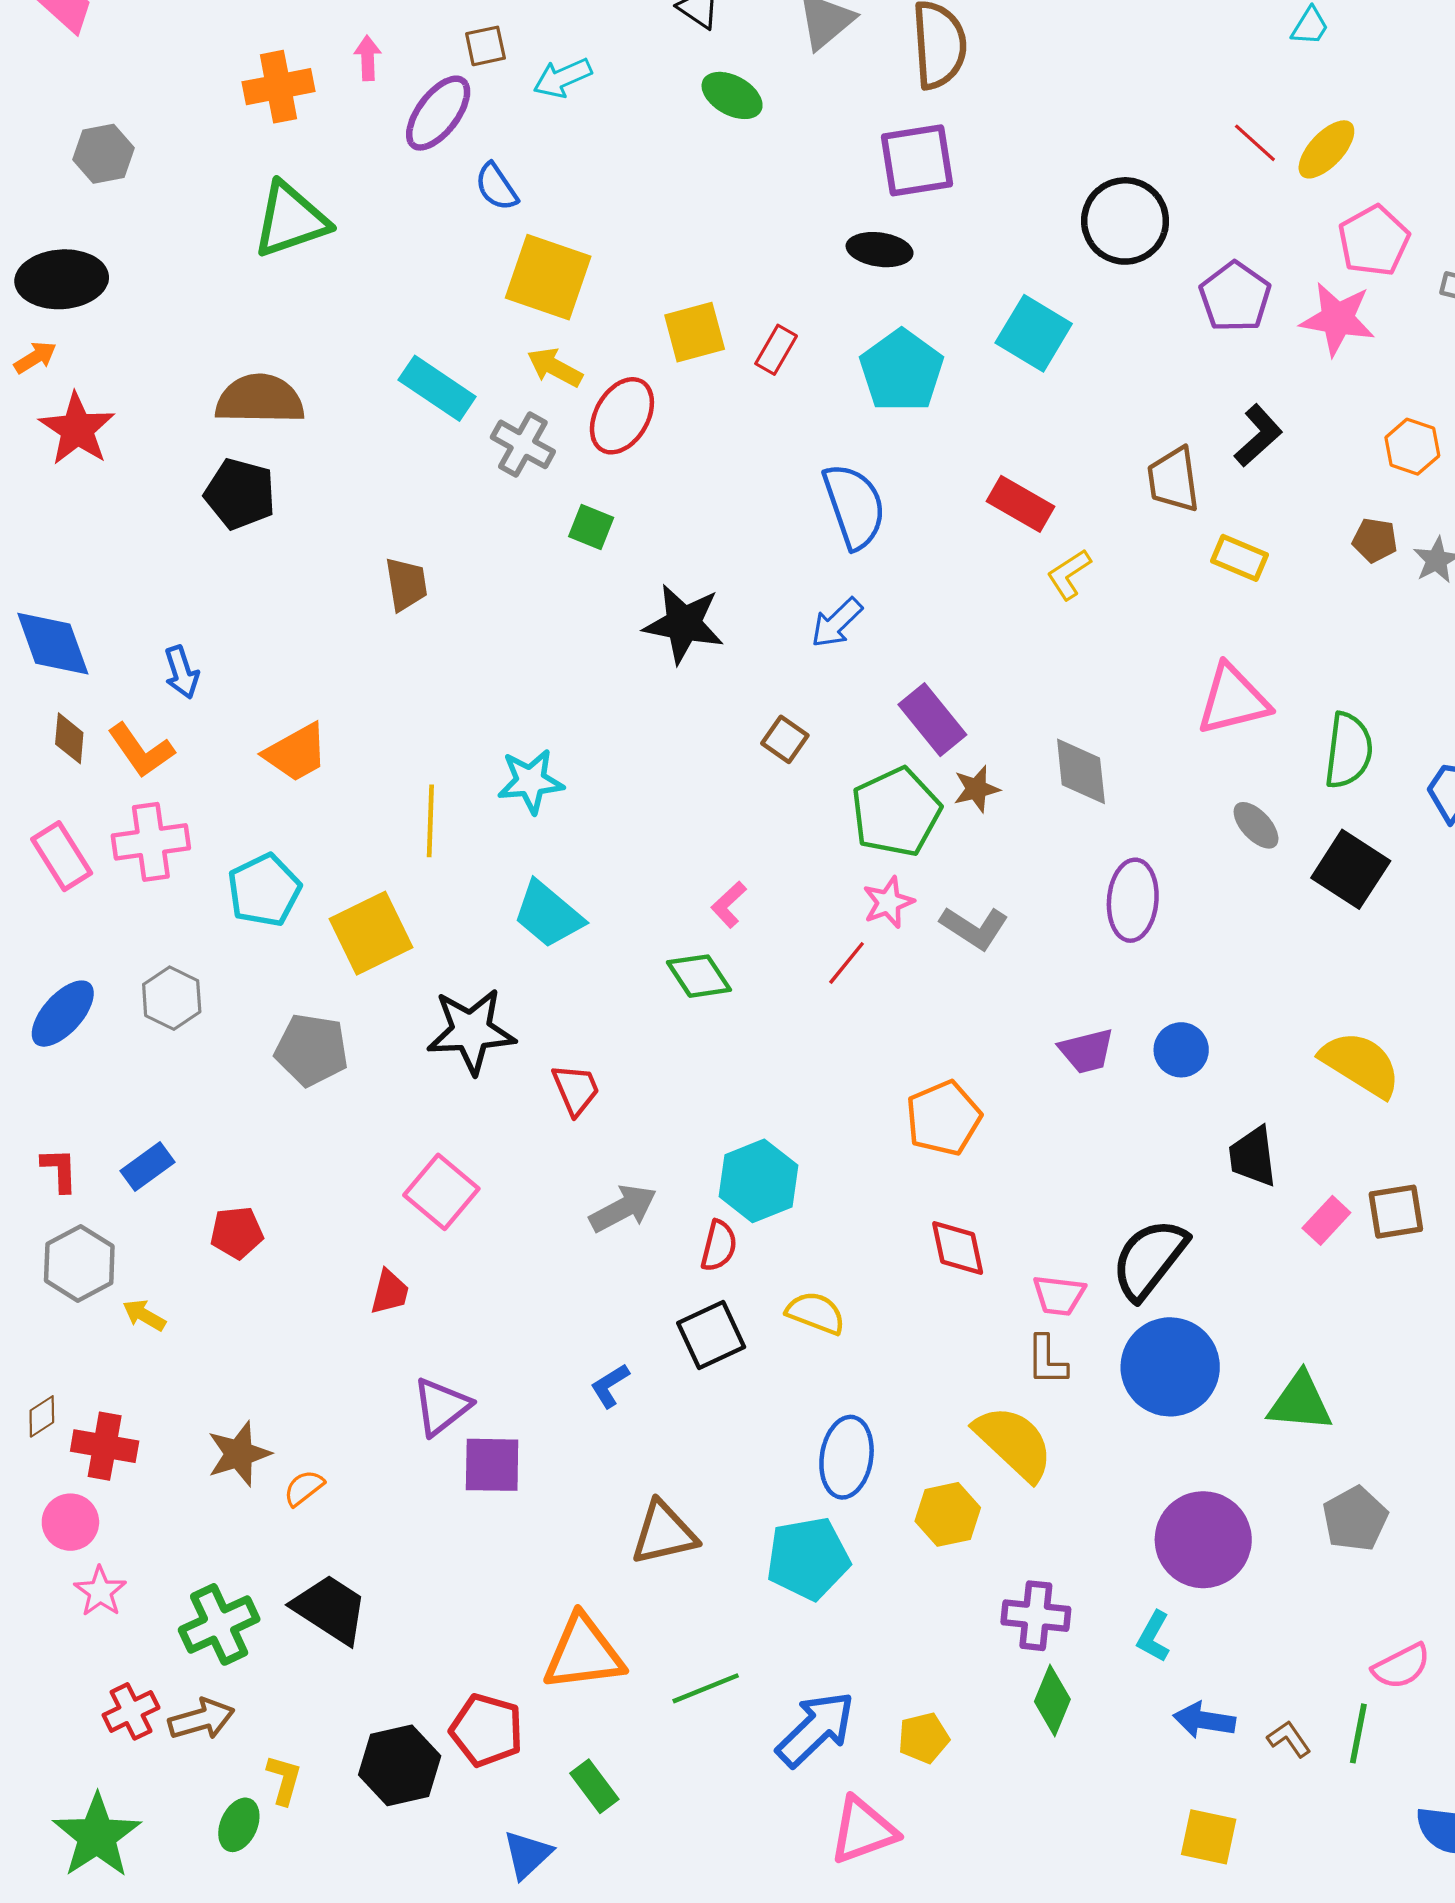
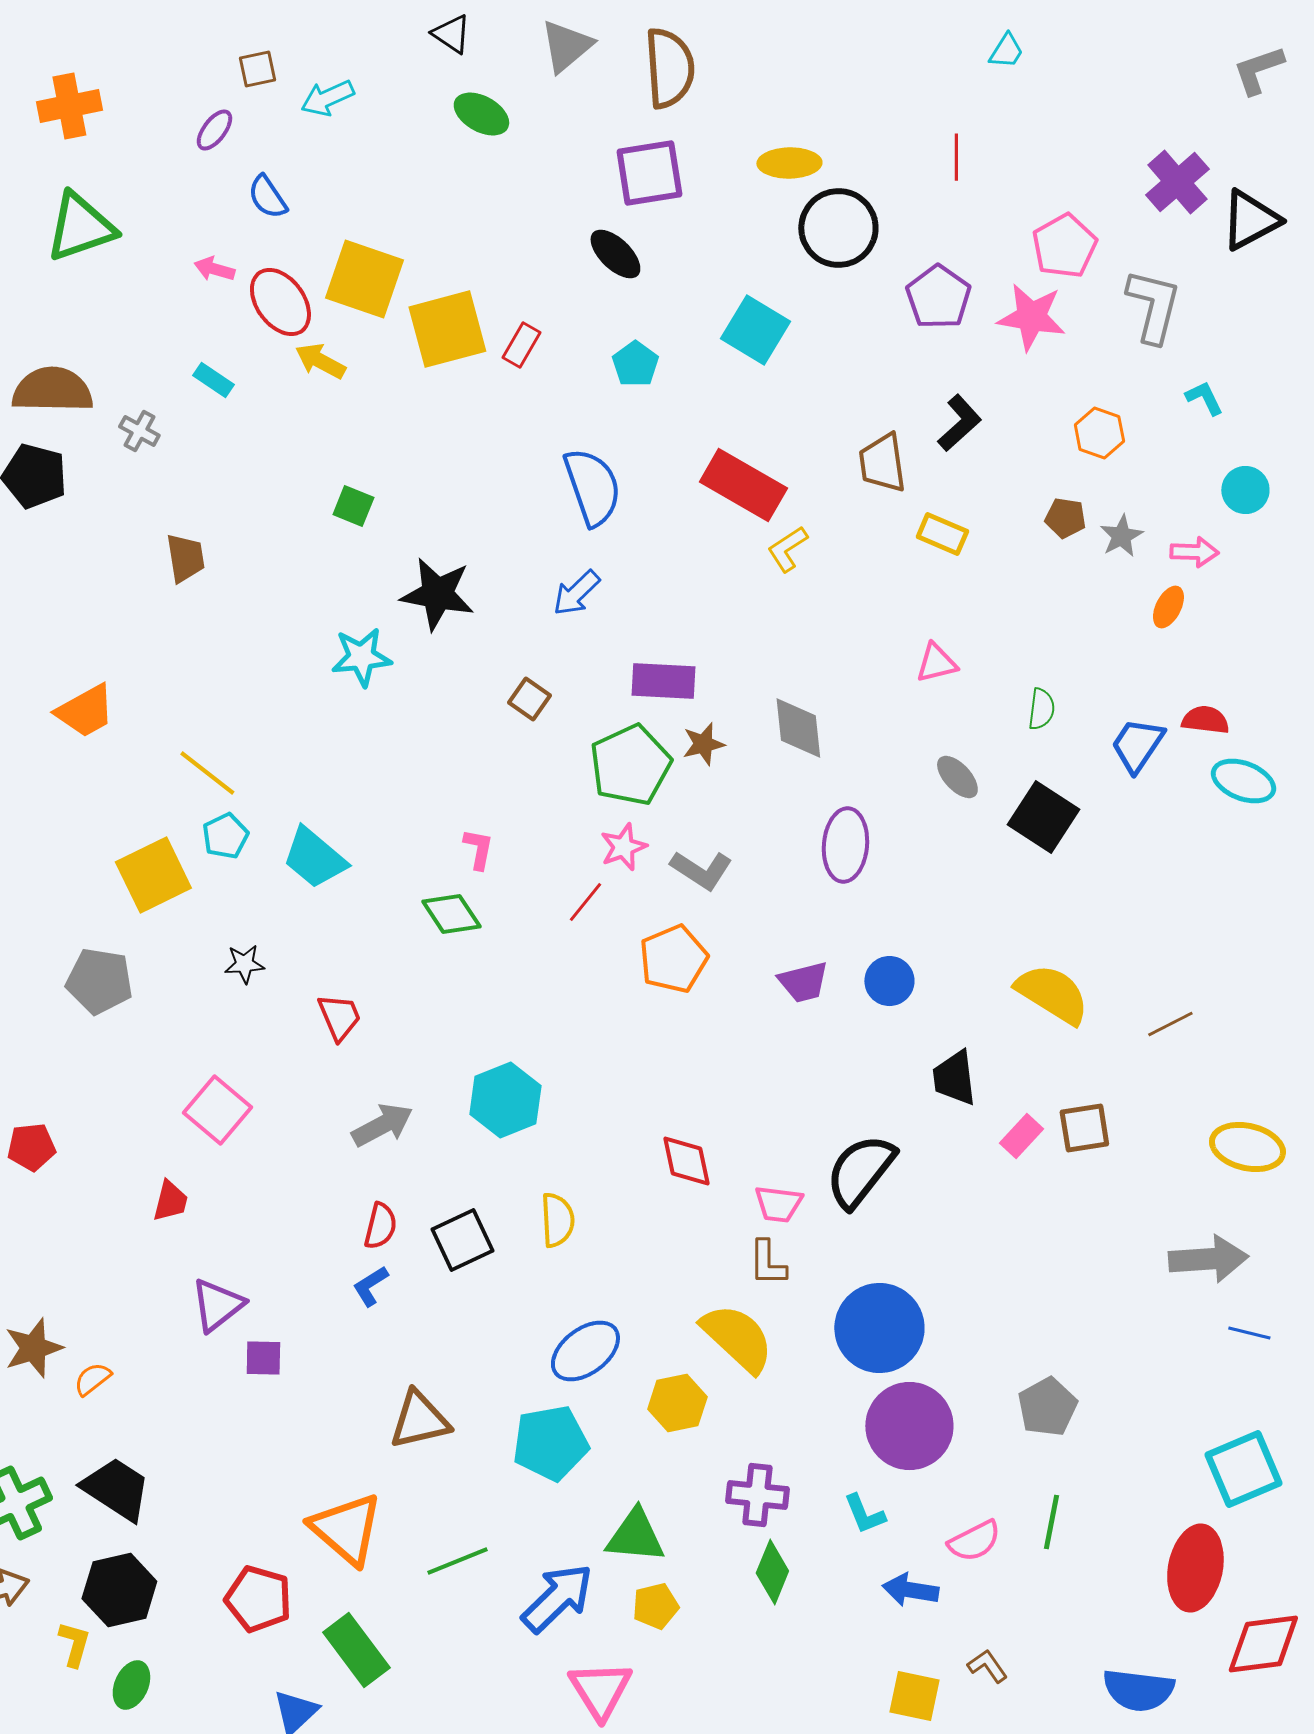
pink arrow: (368, 58) -> (214, 269), moved, turned -72
purple ellipse: (438, 113) -> (214, 130), size x0.6
red line: (1255, 143) -> (956, 157), turned 48
yellow ellipse: (1326, 149) -> (789, 163), moved, turned 46
black ellipse: (880, 250) -> (615, 254), turned 36
yellow square: (548, 277) -> (364, 279), moved
yellow square: (695, 332) -> (447, 329), size x1.4
cyan pentagon: (902, 371) -> (635, 364), size x0.6
cyan rectangle: (437, 388) -> (213, 380), size x0.6
red ellipse: (622, 416) -> (280, 302), moved, turned -66
gray cross: (523, 444) -> (139, 431), moved, size x0.7
red rectangle: (1020, 504) -> (743, 485), size x1.4
pink triangle: (1233, 700) -> (936, 663), size x0.6
purple rectangle: (932, 720) -> (663, 681), turned -48
green semicircle: (1348, 750) -> (1041, 709), size x0.6
cyan star: (531, 781) -> (361, 657), moved
yellow line: (430, 821) -> (207, 773), turned -54
cyan pentagon: (264, 890) -> (225, 836), moved, size x0.7
pink L-shape: (729, 905) -> (478, 849), turned 144
black star: (471, 1031) -> (244, 964), size x0.5
orange pentagon: (943, 1118) -> (673, 959), moved
red semicircle: (719, 1246) -> (380, 1226), moved
yellow semicircle: (816, 1313) -> (557, 1220), turned 66
blue circle: (1170, 1367) -> (879, 1328), moved
green triangle: (1300, 1402) -> (635, 1536), moved
blue ellipse: (847, 1457) -> (585, 1351), turned 44
purple square: (492, 1465) -> (263, 1358), size x0.7
cyan L-shape: (1154, 1637) -> (864, 1514), turned -51
orange triangle: (583, 1653) -> (346, 1529), turned 48
pink semicircle: (1401, 1666) -> (974, 1541), moved
green line: (1358, 1733) -> (1051, 1522), moved
brown L-shape: (1289, 1739) -> (987, 1666), moved
black hexagon: (400, 1765) -> (119, 1590), moved
green rectangle: (594, 1786) -> (356, 1650), size x1.5
green ellipse: (239, 1825) -> (131, 1685), moved
pink triangle: (863, 1830) -> (600, 1690), turned -42

